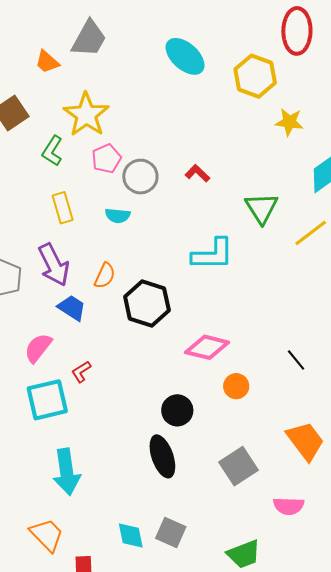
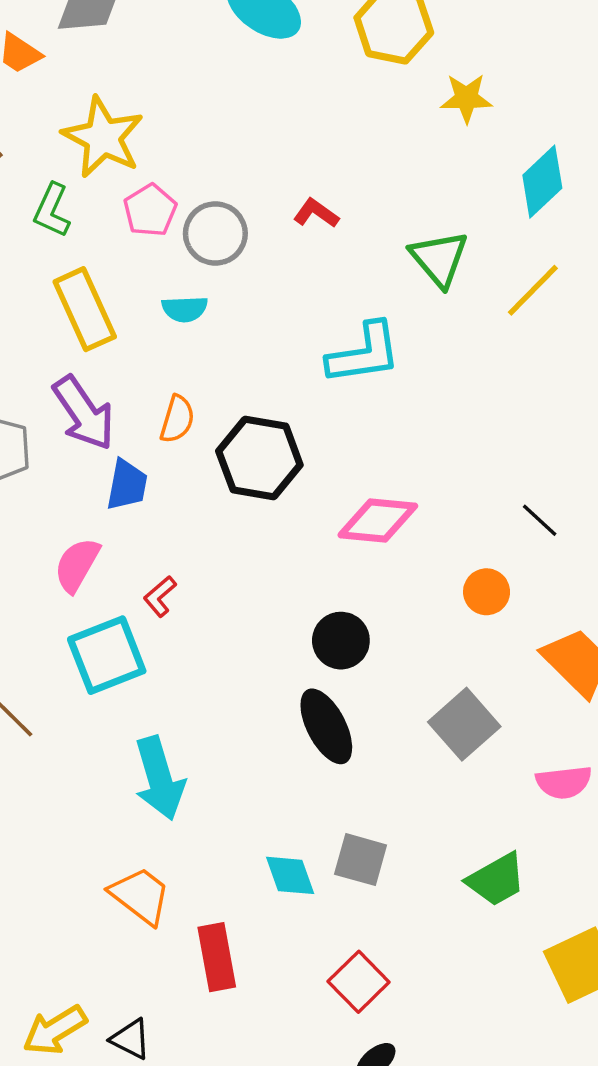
yellow rectangle: (63, 208) -> (85, 309), size x1.4
blue trapezoid: (72, 308) -> (127, 485), turned 76
orange circle: (236, 386) -> (487, 592), moved

